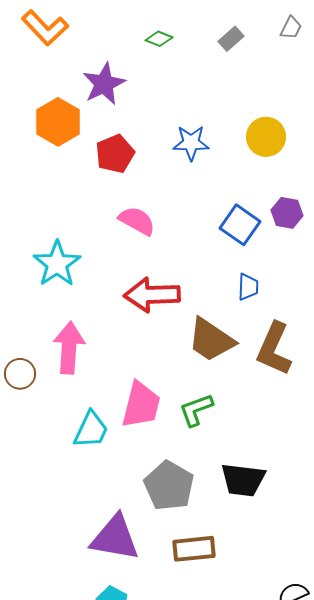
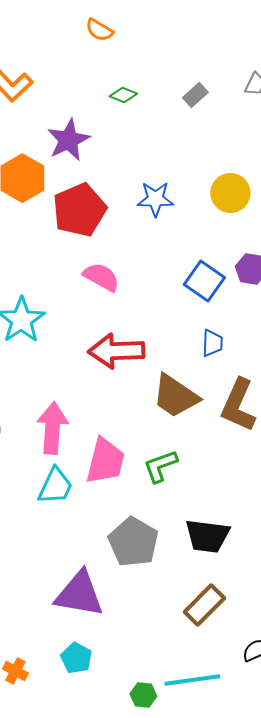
red pentagon: (115, 154) -> (79, 210), size x1.4
pink arrow: (69, 348) -> (52, 428), moved
brown rectangle: (194, 549) -> (204, 605), moved, turned -39

